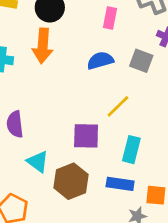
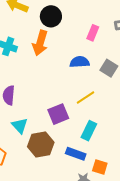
purple square: (86, 136) -> (58, 114), turned -35

